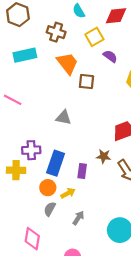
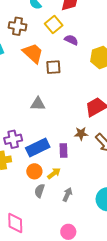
blue rectangle: (56, 163) -> (38, 148), turned 55
pink diamond: (32, 239) -> (15, 223), moved

